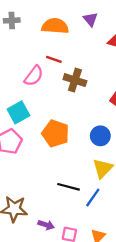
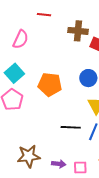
red line: (54, 59) -> (44, 15), moved
brown cross: (75, 80) -> (78, 31), moved

